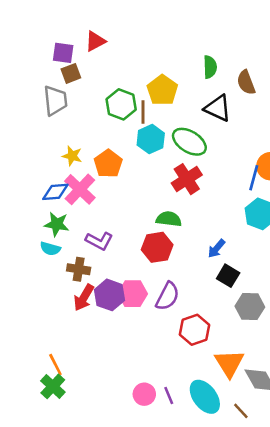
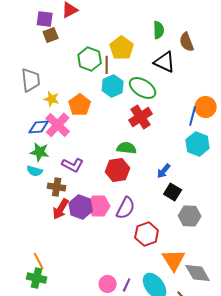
gray trapezoid: (55, 100) -> (31, 80), moved
green cross: (53, 386) -> (37, 278), turned -30
purple line: (169, 395) -> (127, 285), turned 48

